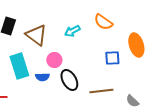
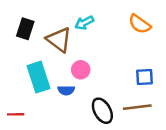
cyan arrow: (72, 31) -> (84, 23), moved
blue square: (112, 58) -> (144, 77), moved
black ellipse: (69, 80) -> (102, 111), moved

